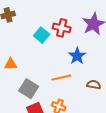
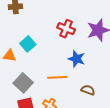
cyan square: (42, 35) -> (28, 44), moved
blue star: (77, 56) -> (77, 59), turned -30

